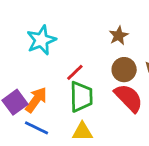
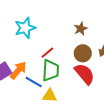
blue line: (37, 128) -> (34, 82), moved

